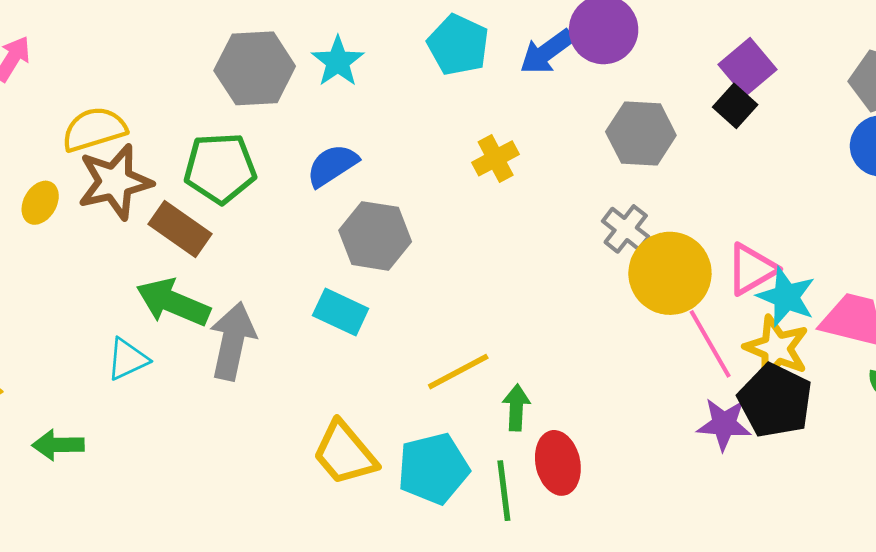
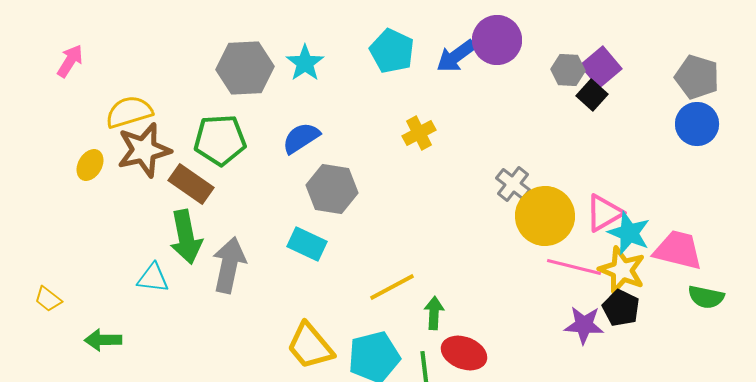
gray hexagon: (641, 133) -> (568, 70), moved, size x0.7
green arrow: (173, 302) -> (186, 237), turned -124
pink line: (710, 344) -> (574, 267), turned -46
cyan triangle: (127, 359) -> (153, 278), turned 32
black pentagon: (775, 401) -> (621, 308), size x0.7
red ellipse: (558, 463) -> (464, 353), turned -57

